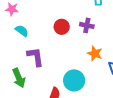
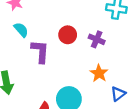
purple L-shape: (35, 57) -> (40, 51), moved

